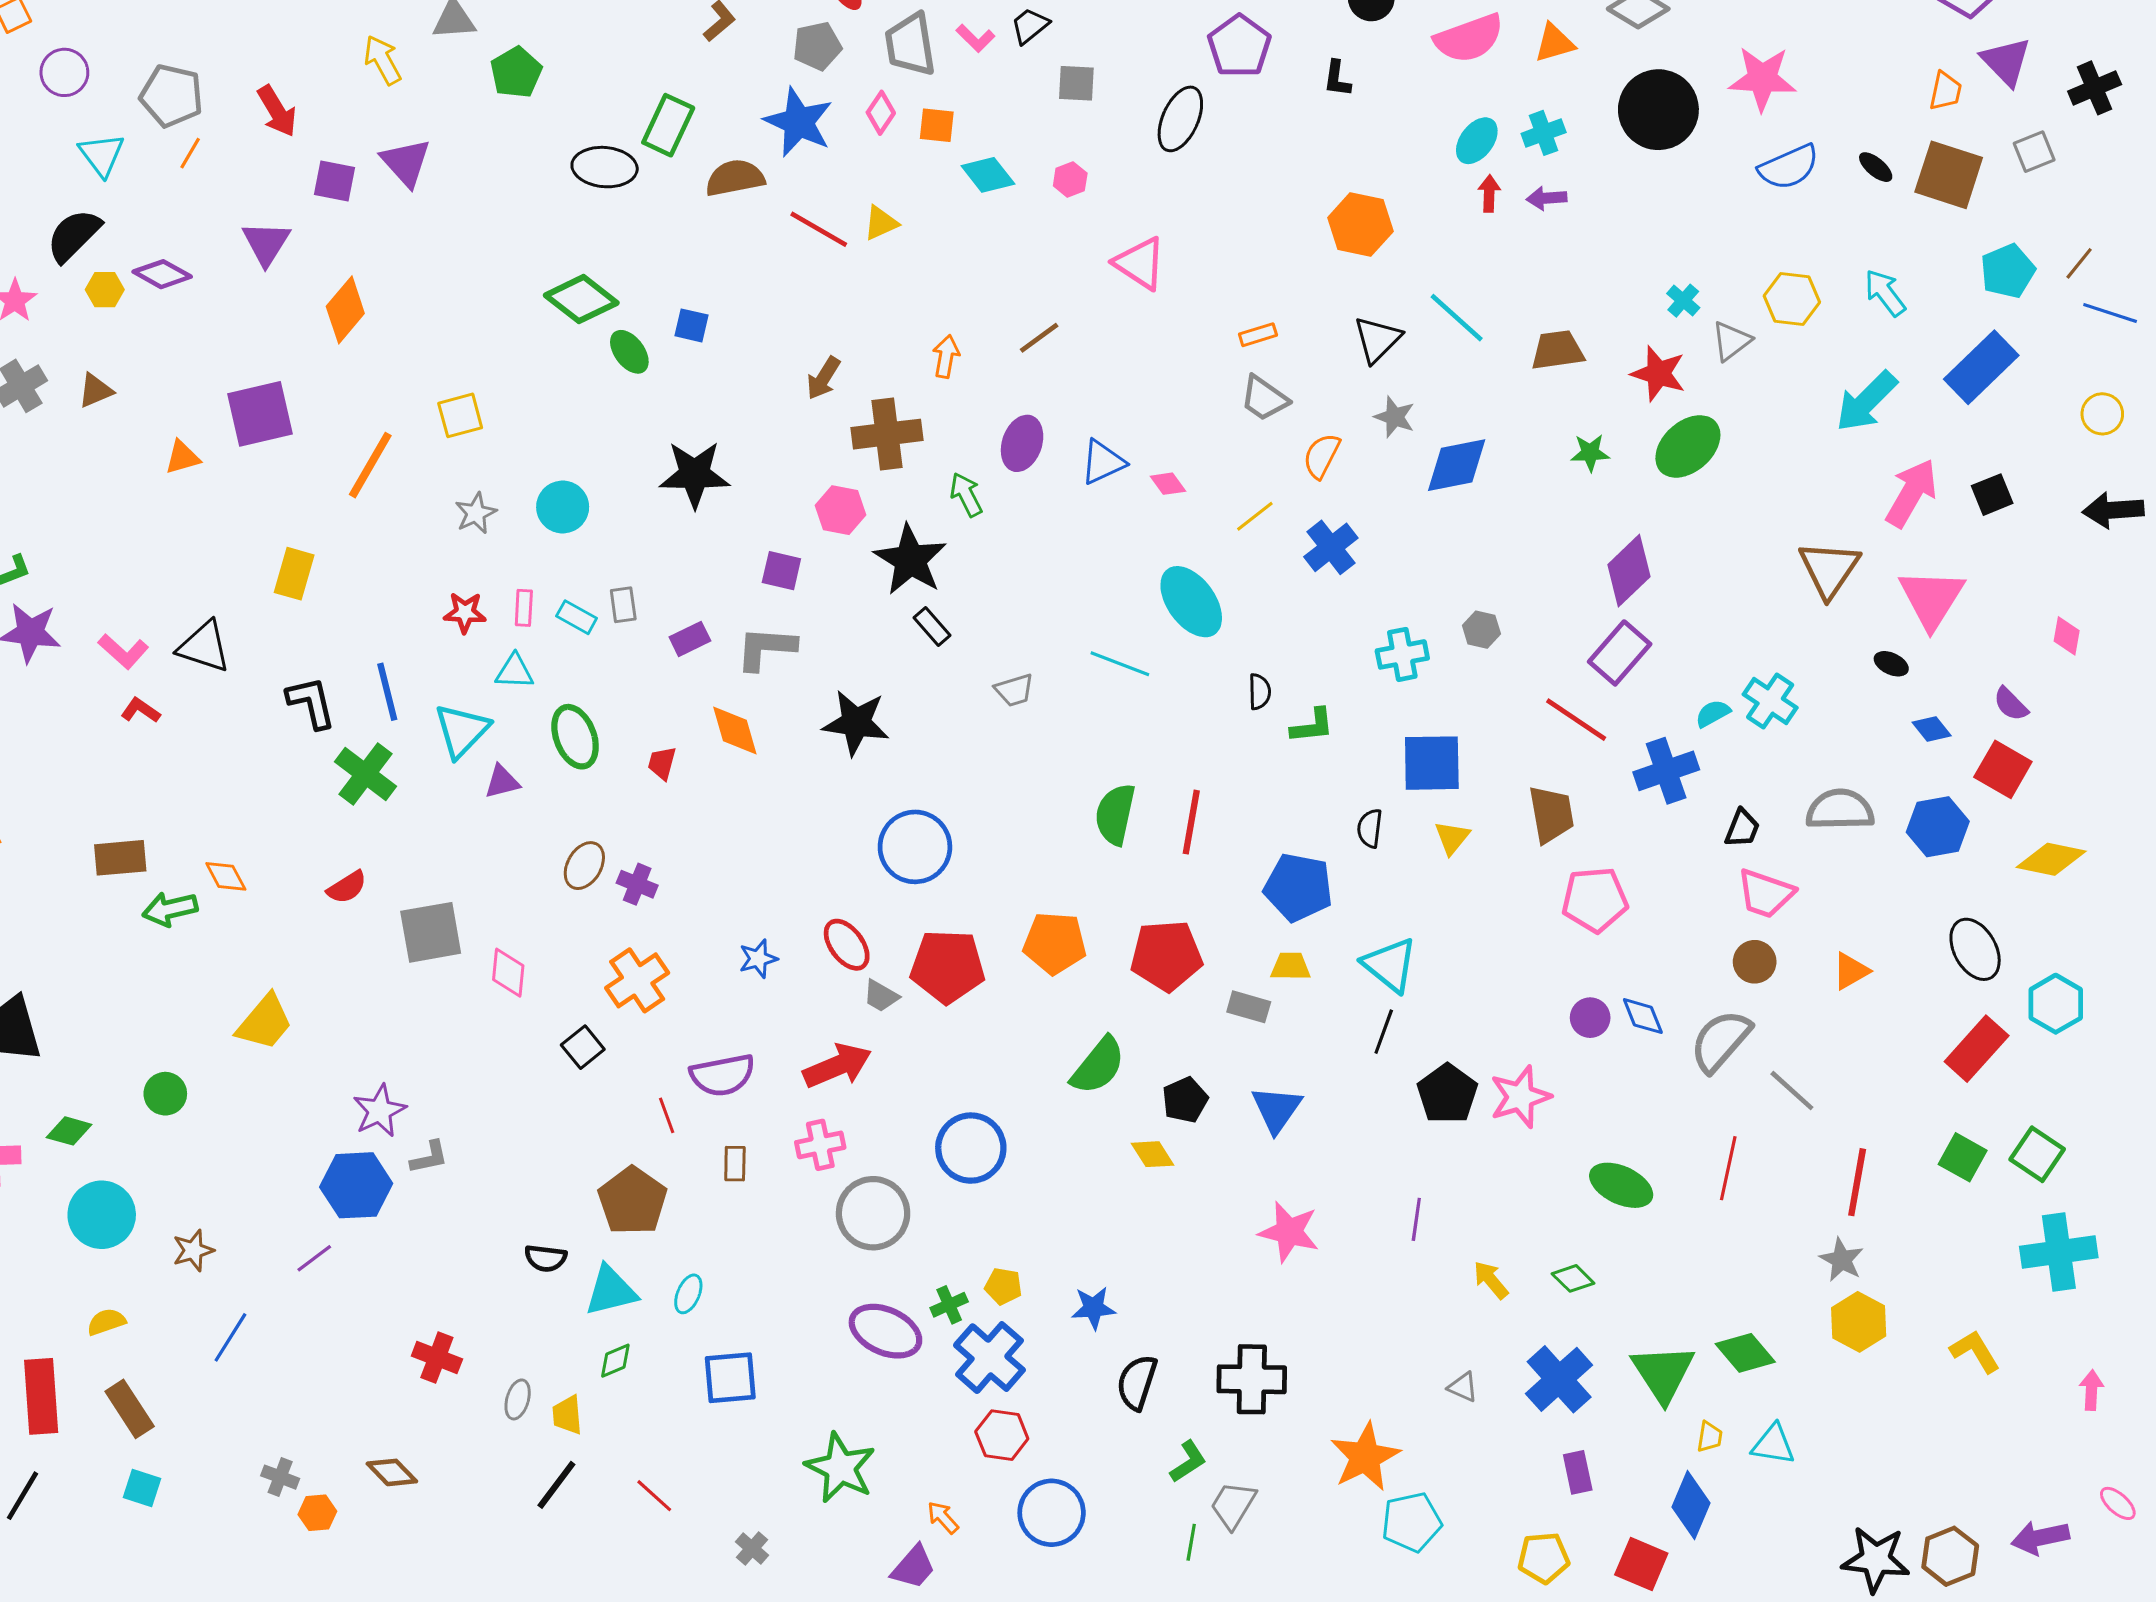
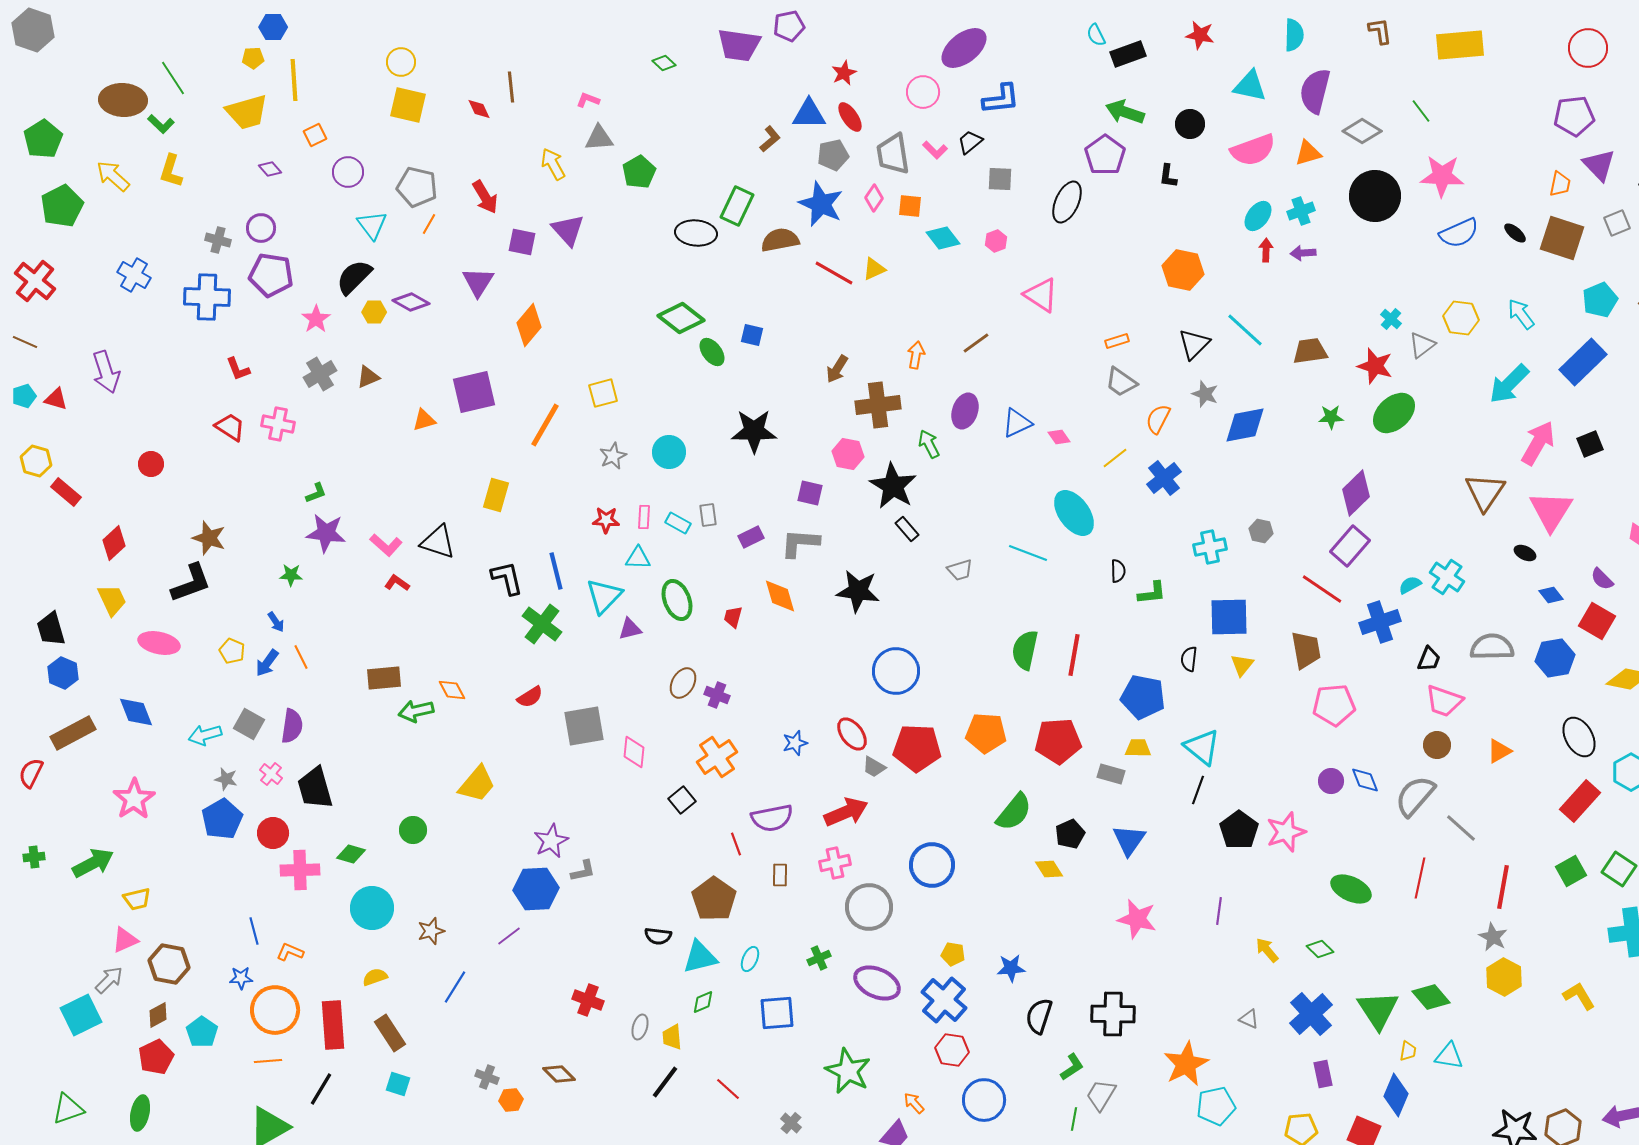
green square: (1963, 1157) -> (1571, 871), turned 32
green cross: (949, 1305) -> (819, 958), moved

